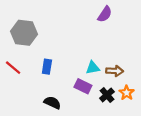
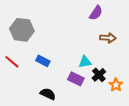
blue rectangle: (47, 67) -> (43, 61), turned -72
brown arrow: (115, 71) -> (108, 38), moved
black cross: (107, 95) -> (99, 75), moved

